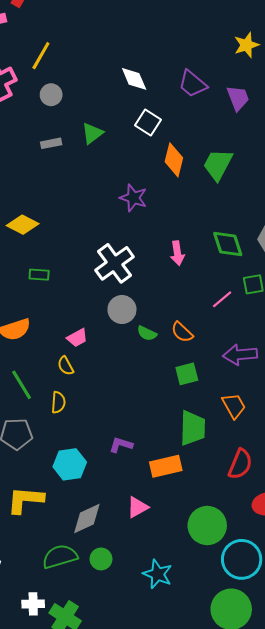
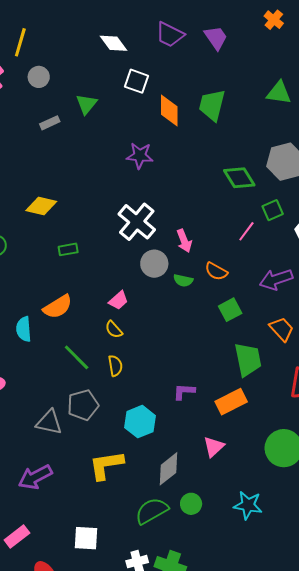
pink arrow: (177, 253) -> (184, 241), moved

